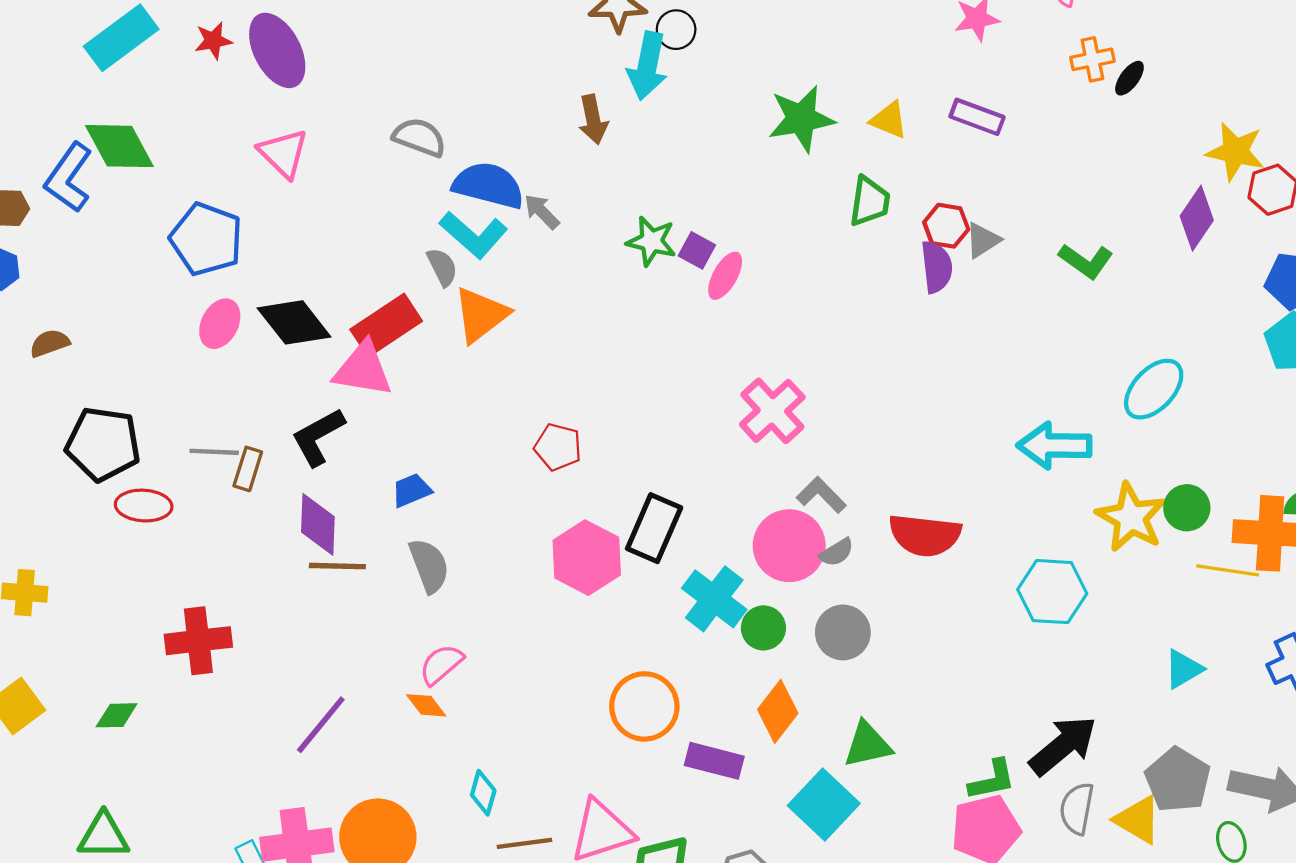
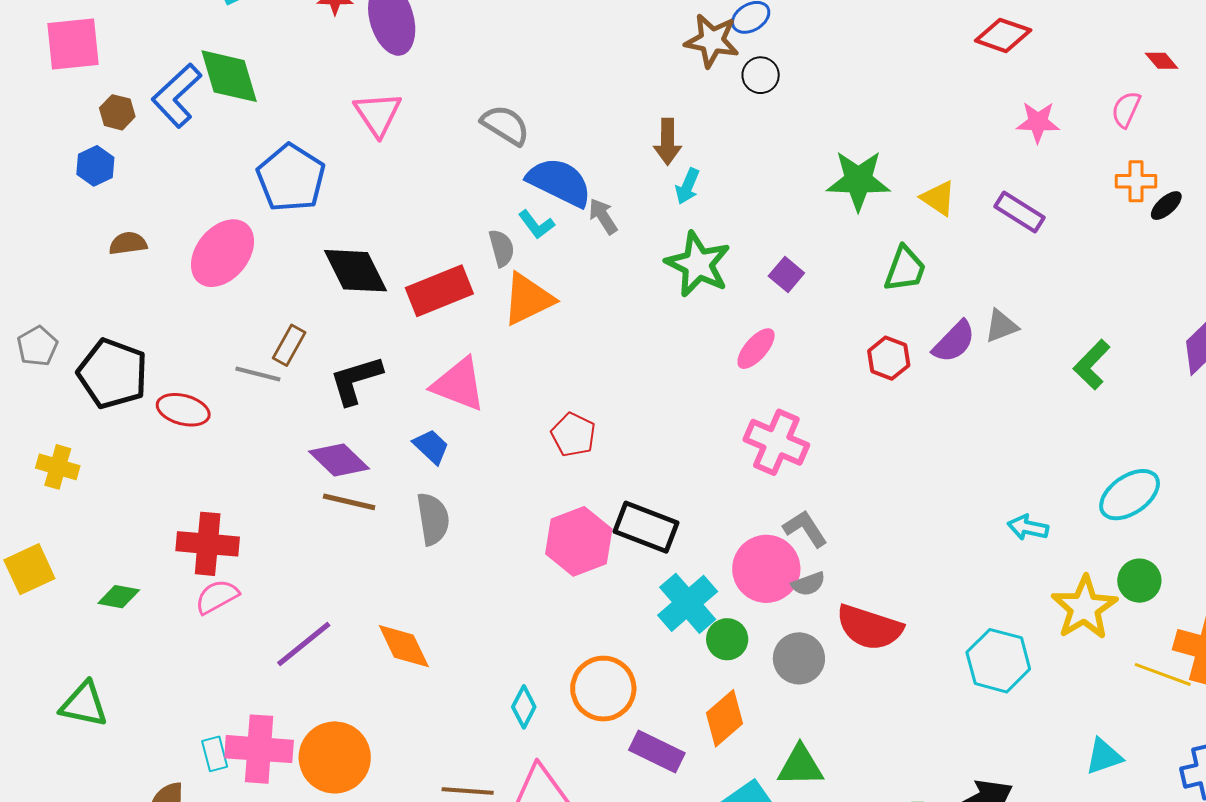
cyan arrow: (647, 66) -> (687, 186), moved, size x0.6
red hexagon: (946, 226) -> (889, 358), moved
cyan L-shape: (473, 235) -> (536, 225), size x0.6
green star: (651, 241) -> (698, 264), size x1.4
purple square: (697, 250) -> (786, 275), moved
green L-shape: (1086, 261) -> (1092, 365), turned 87
purple semicircle: (937, 267) -> (954, 342), turned 39
pink ellipse: (725, 276) -> (756, 349), moved
pink ellipse: (220, 324) -> (222, 253), moved, size x1.5
pink triangle: (363, 369) -> (459, 384), moved
pink cross: (772, 411) -> (776, 442), turned -36
black pentagon: (103, 444) -> (113, 374), moved
cyan arrow: (1054, 446) -> (1028, 527), size x0.6
brown rectangle: (248, 469) -> (289, 345), moved
blue trapezoid: (411, 490) -> (431, 447), turned 54
green circle: (1187, 508) -> (1139, 581), moved
purple diamond: (318, 524) -> (339, 460), turned -60
black rectangle: (654, 528) -> (646, 527), turned 76
red semicircle: (925, 535) -> (869, 627), moved
pink semicircle: (441, 664) -> (217, 597), moved
orange diamond: (426, 705) -> (404, 646), size x1.5
cyan diamond: (483, 793) -> (524, 707), moved

